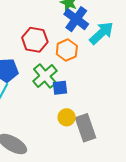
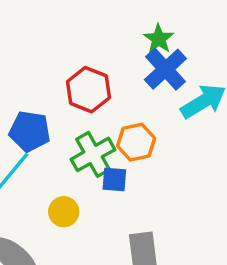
orange hexagon: (67, 50) -> (136, 142), moved
yellow circle: (67, 117) -> (64, 212), moved

